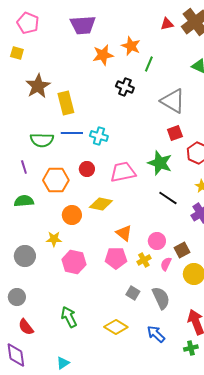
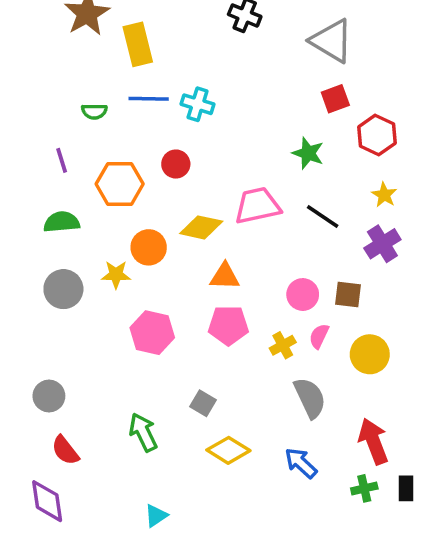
green semicircle: (42, 140) -> (94, 111), size x0.6
green star: (160, 163) -> (308, 153), size x0.7
pink trapezoid: (123, 172) -> (257, 206), moved
orange triangle: (124, 233) -> (225, 276), moved, turned -36
yellow star: (54, 239) -> (116, 275), moved
brown square: (182, 250) -> (348, 295), moved, turned 35
gray circle: (25, 256) -> (63, 289), moved
yellow cross: (144, 260) -> (283, 345), moved
gray square: (133, 293) -> (203, 403), moved
cyan triangle: (63, 363) -> (156, 516), moved

